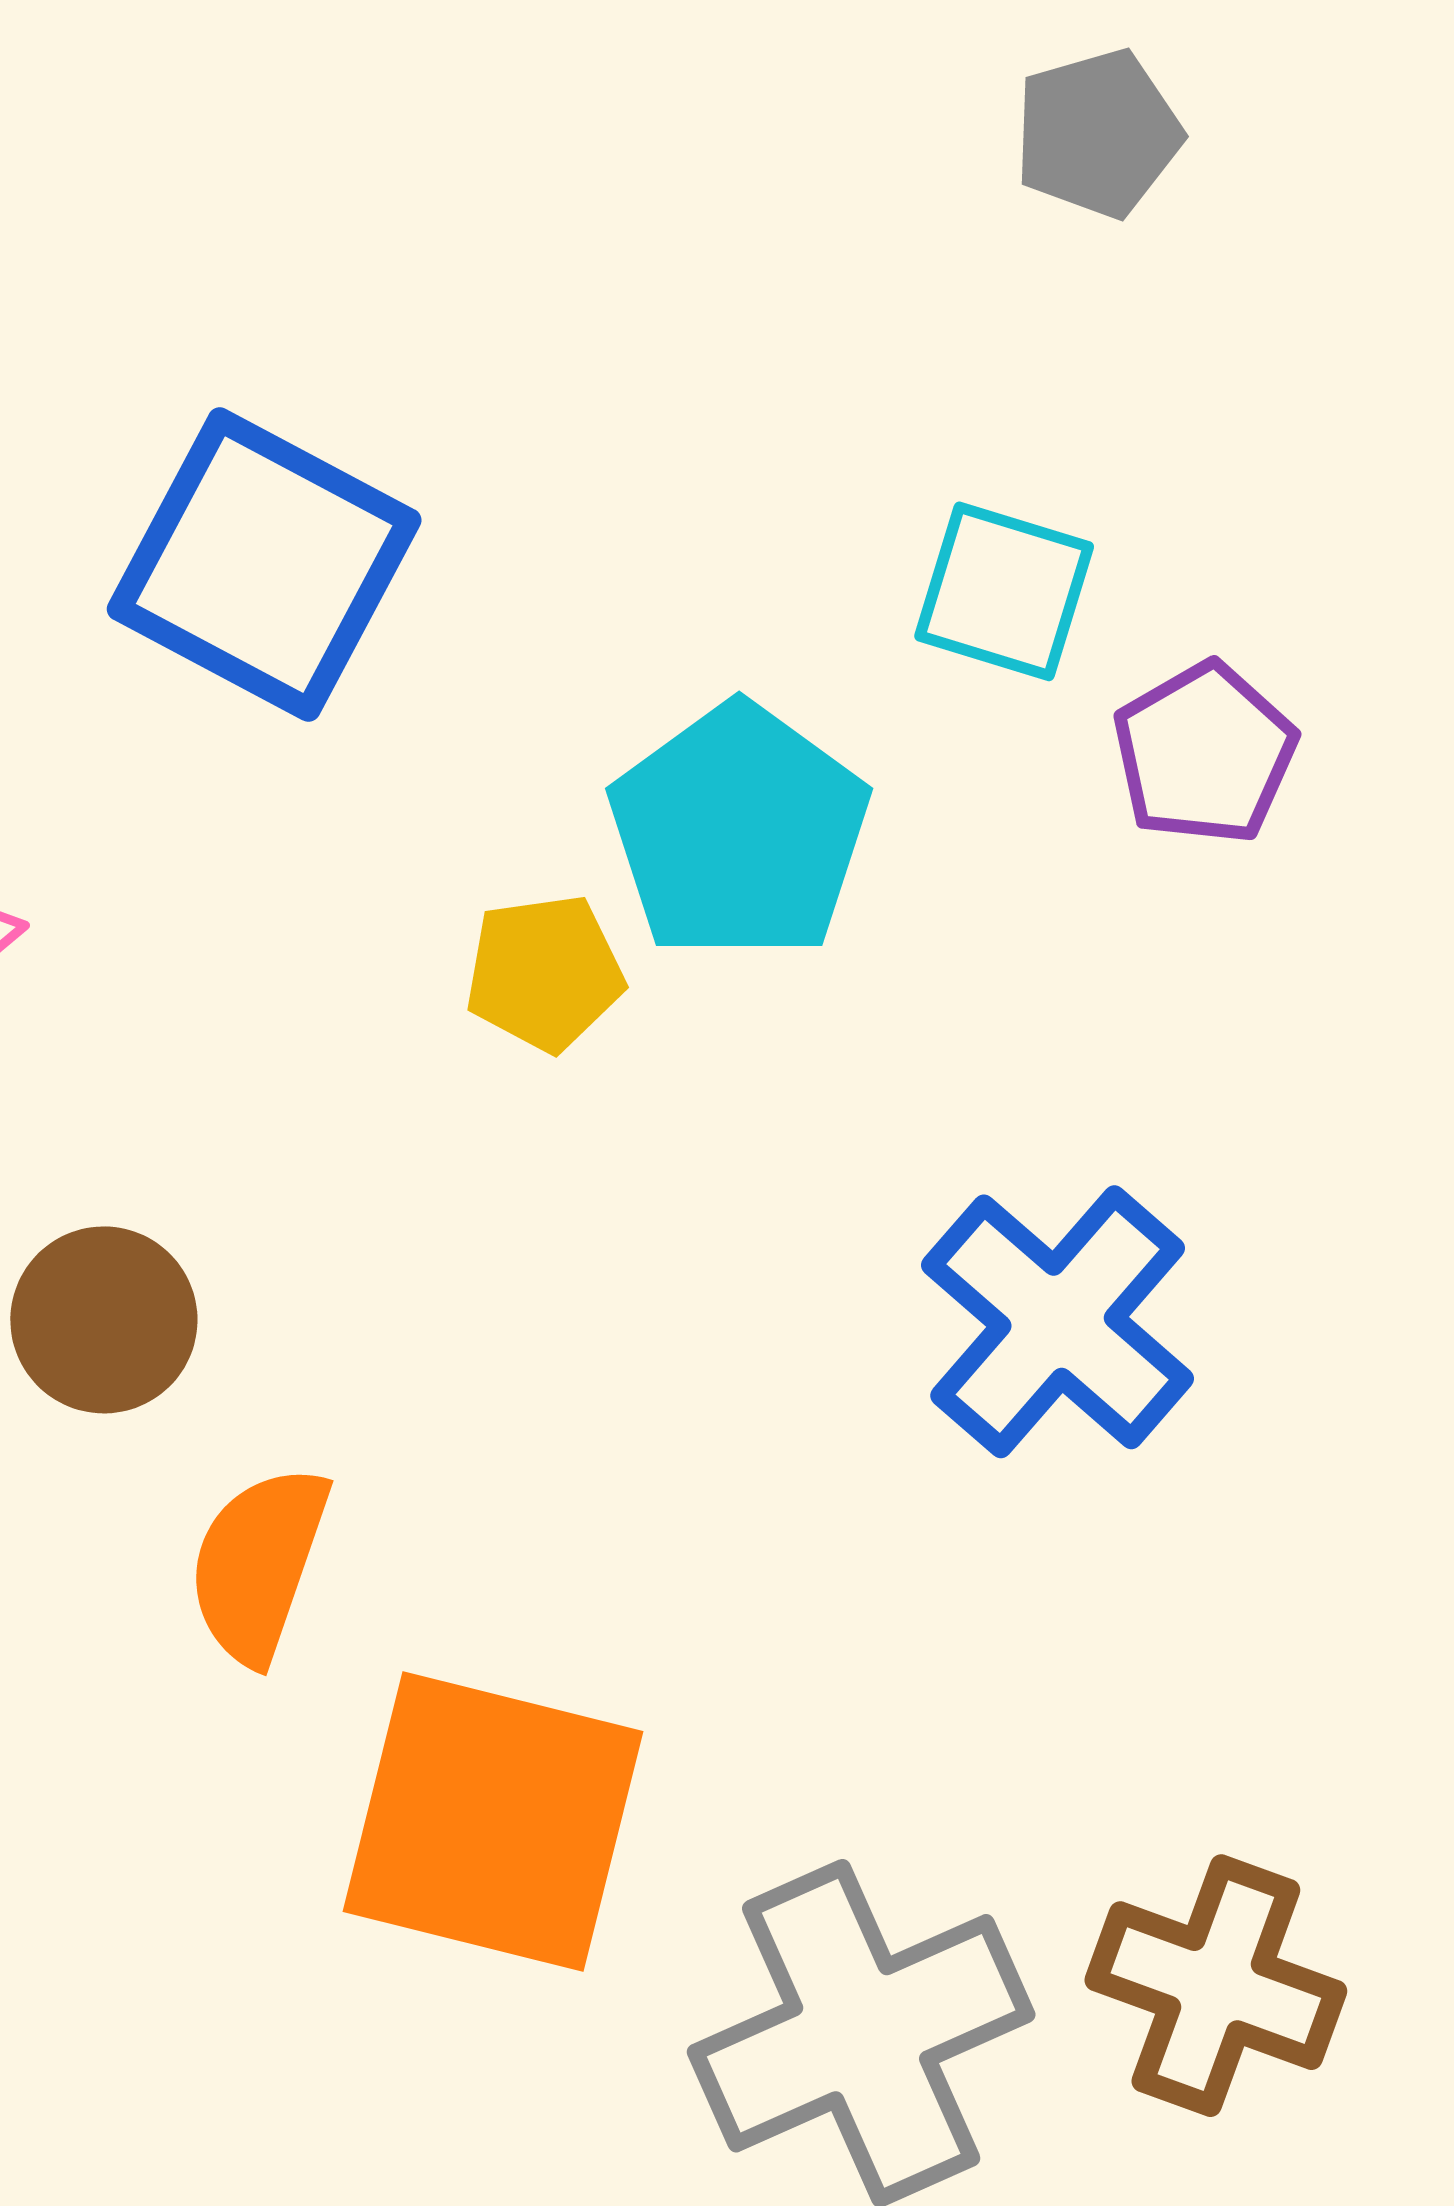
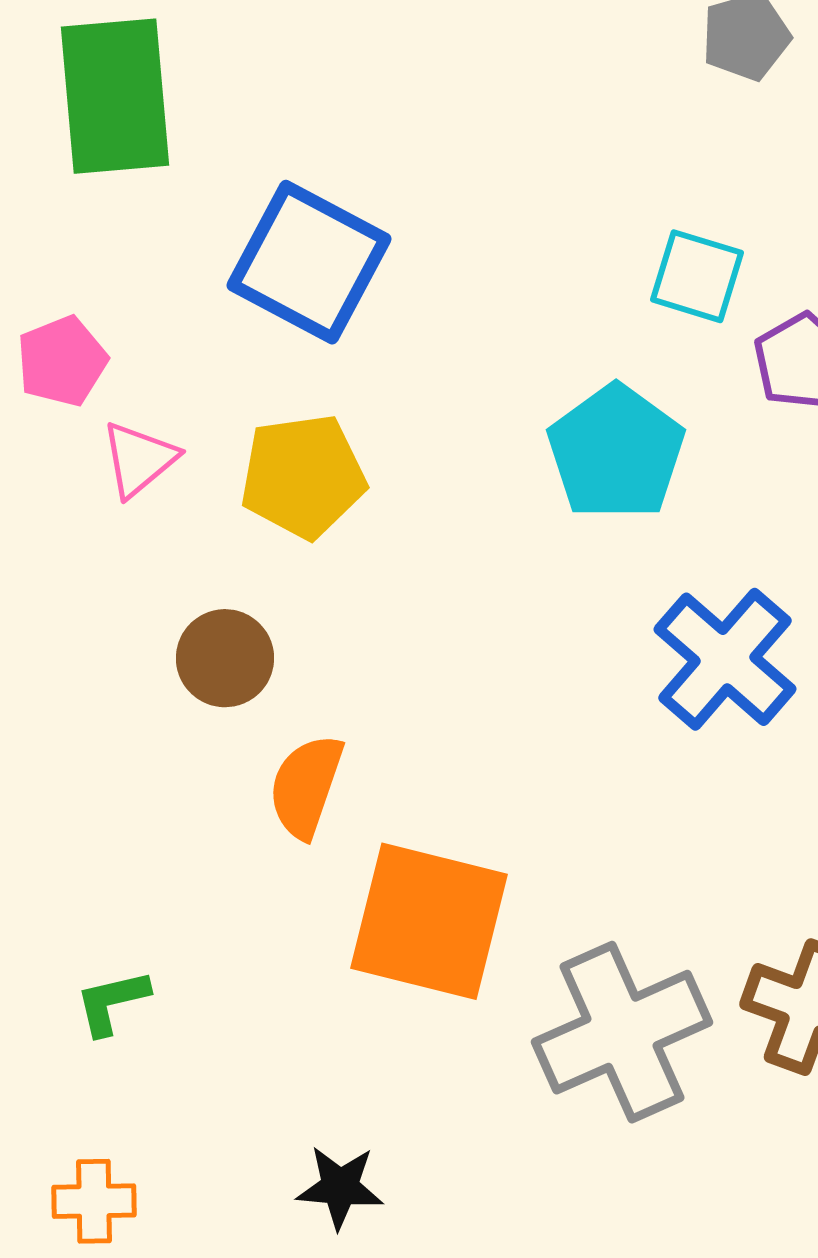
cyan pentagon: (739, 832) -> (616, 452), moved
yellow pentagon: (545, 973) -> (303, 476), moved, size x1.5

